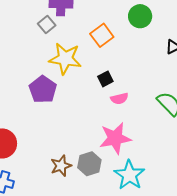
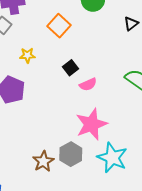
yellow star: (65, 59) -> (27, 55), size x0.5

